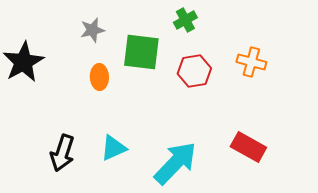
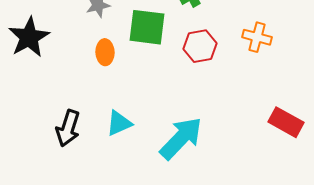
red rectangle: (248, 147) -> (286, 122), moved

